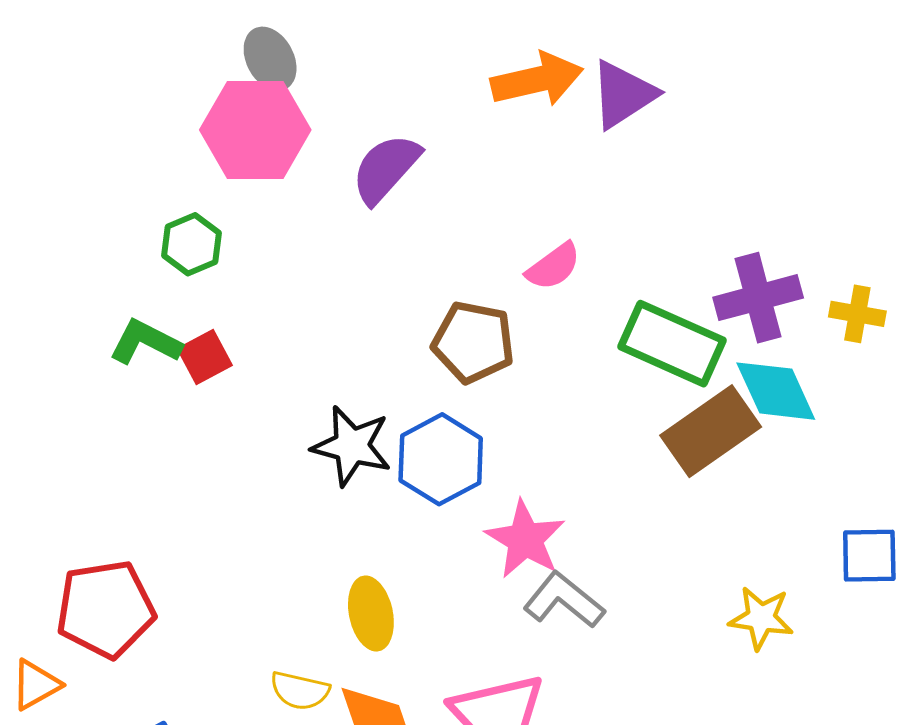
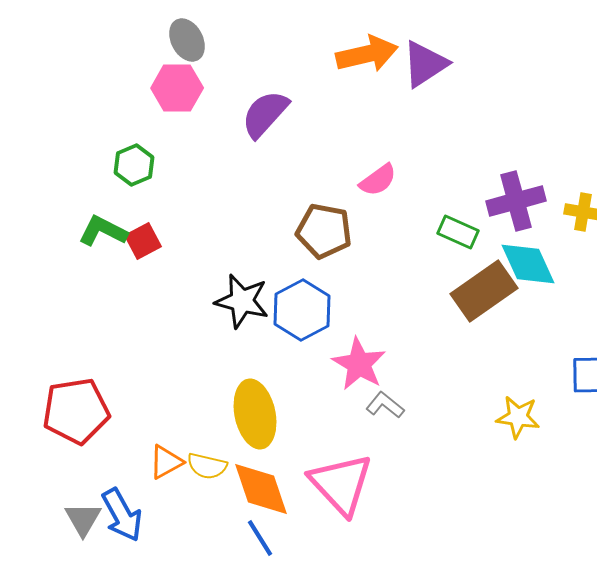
pink hexagon: (255, 130) -> (177, 88), size x0.7
green rectangle: (672, 344) -> (458, 232), size x0.6
gray L-shape: (564, 600) -> (385, 405), size x0.7
yellow ellipse: (371, 614) -> (255, 414), size x1.4
orange triangle: (36, 685) -> (166, 462), moved

